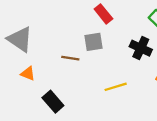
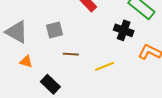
gray square: (93, 42) -> (55, 30), moved
brown line: (70, 58) -> (71, 54), moved

